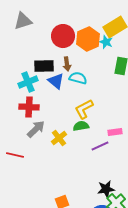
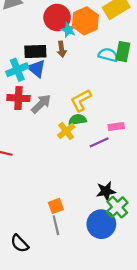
cyan star: (106, 42) -> (68, 30), moved
cyan semicircle: (78, 78) -> (108, 55), moved
blue triangle: (56, 81) -> (37, 69), moved
gray arrow: (36, 129) -> (41, 104), moved
yellow cross: (59, 138) -> (66, 131), moved

